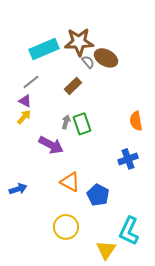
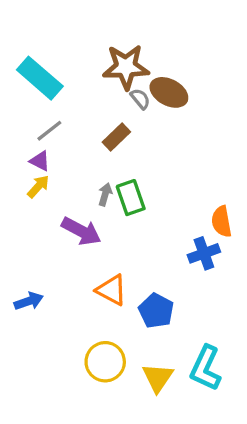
cyan rectangle: (44, 49) -> (40, 78), moved, turned 64
orange semicircle: (136, 121) -> (222, 221), moved
yellow triangle: (106, 250) -> (158, 378), moved

